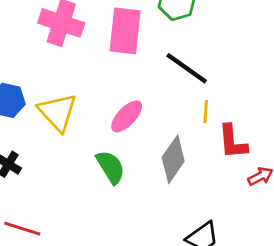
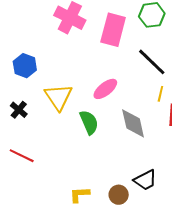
yellow triangle: (58, 112) -> (59, 97), moved
gray diamond: (173, 159) -> (133, 123), turned -56

